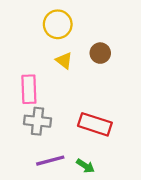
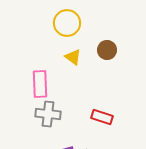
red rectangle: (95, 124) -> (102, 117), size x0.7

